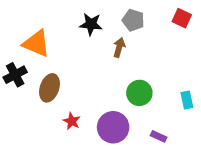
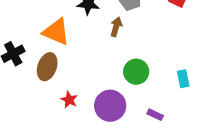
orange triangle: (36, 43) -> (56, 32), moved

